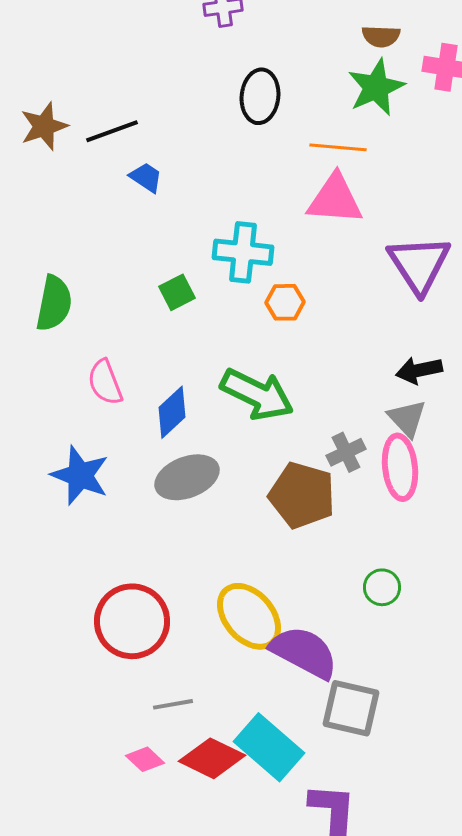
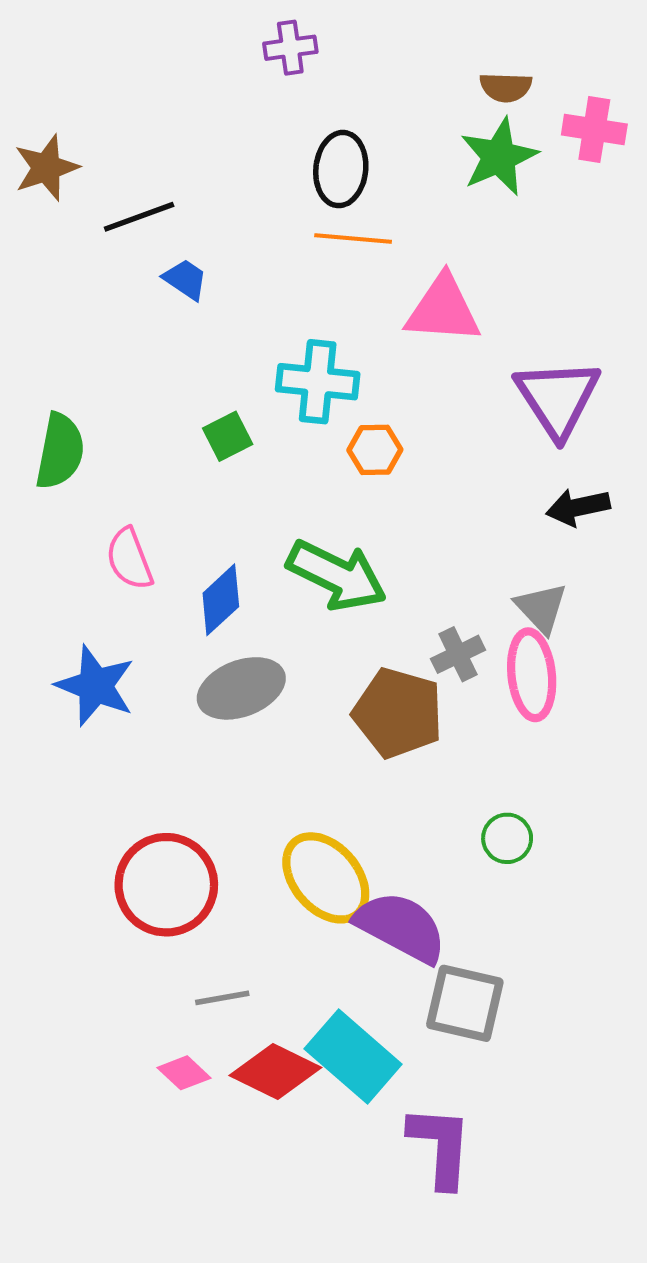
brown star: (44, 126) -> (46, 168), moved
orange line: (338, 147) -> (353, 239), moved
black arrow: (419, 370) -> (578, 507), moved

